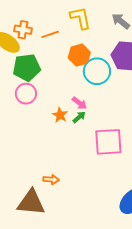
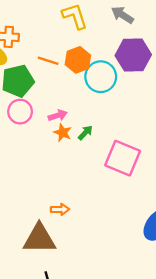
orange line: (50, 34) -> (48, 61), moved, turned 42
pink arrow: (79, 103) -> (58, 115), moved, turned -49
pink square: (108, 142) -> (123, 158), turned 32

